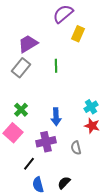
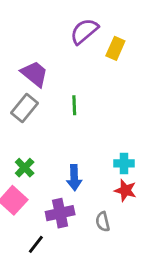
yellow rectangle: (78, 34) -> (115, 48), moved
purple trapezoid: (28, 44) -> (34, 74), turned 70
cyan cross: (91, 107) -> (124, 163), turned 32

